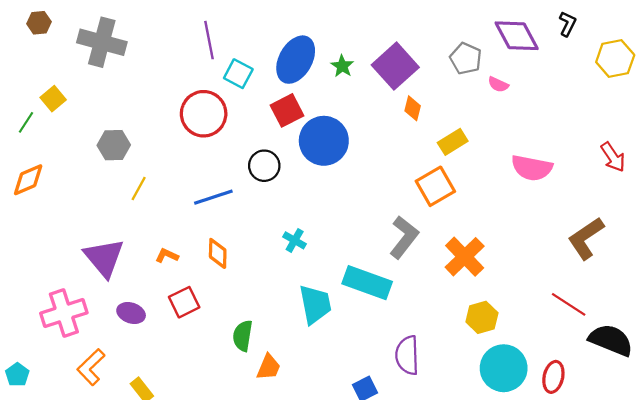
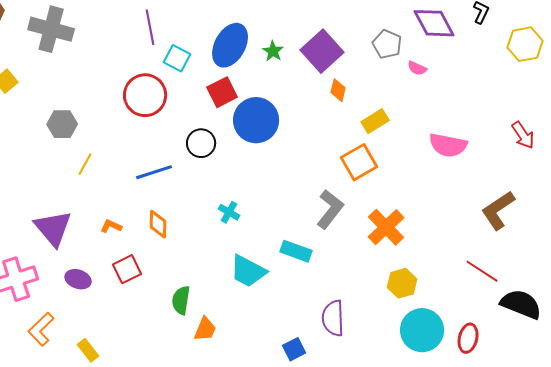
cyan rectangle: (367, 283) -> (296, 251), size x0.7
cyan trapezoid: (315, 304) -> (248, 271), turned 129

